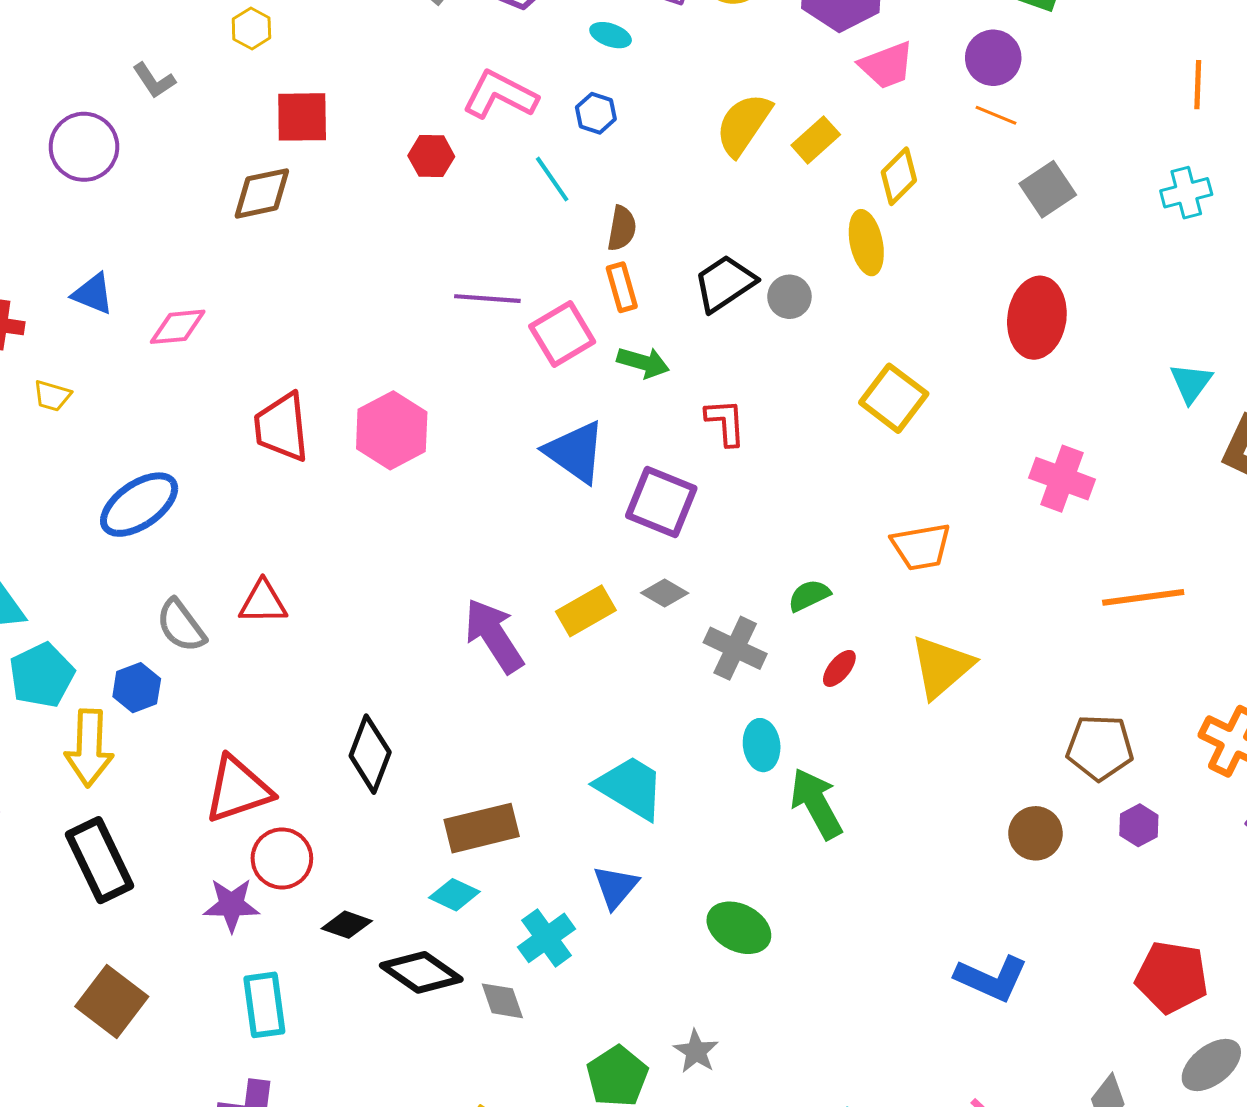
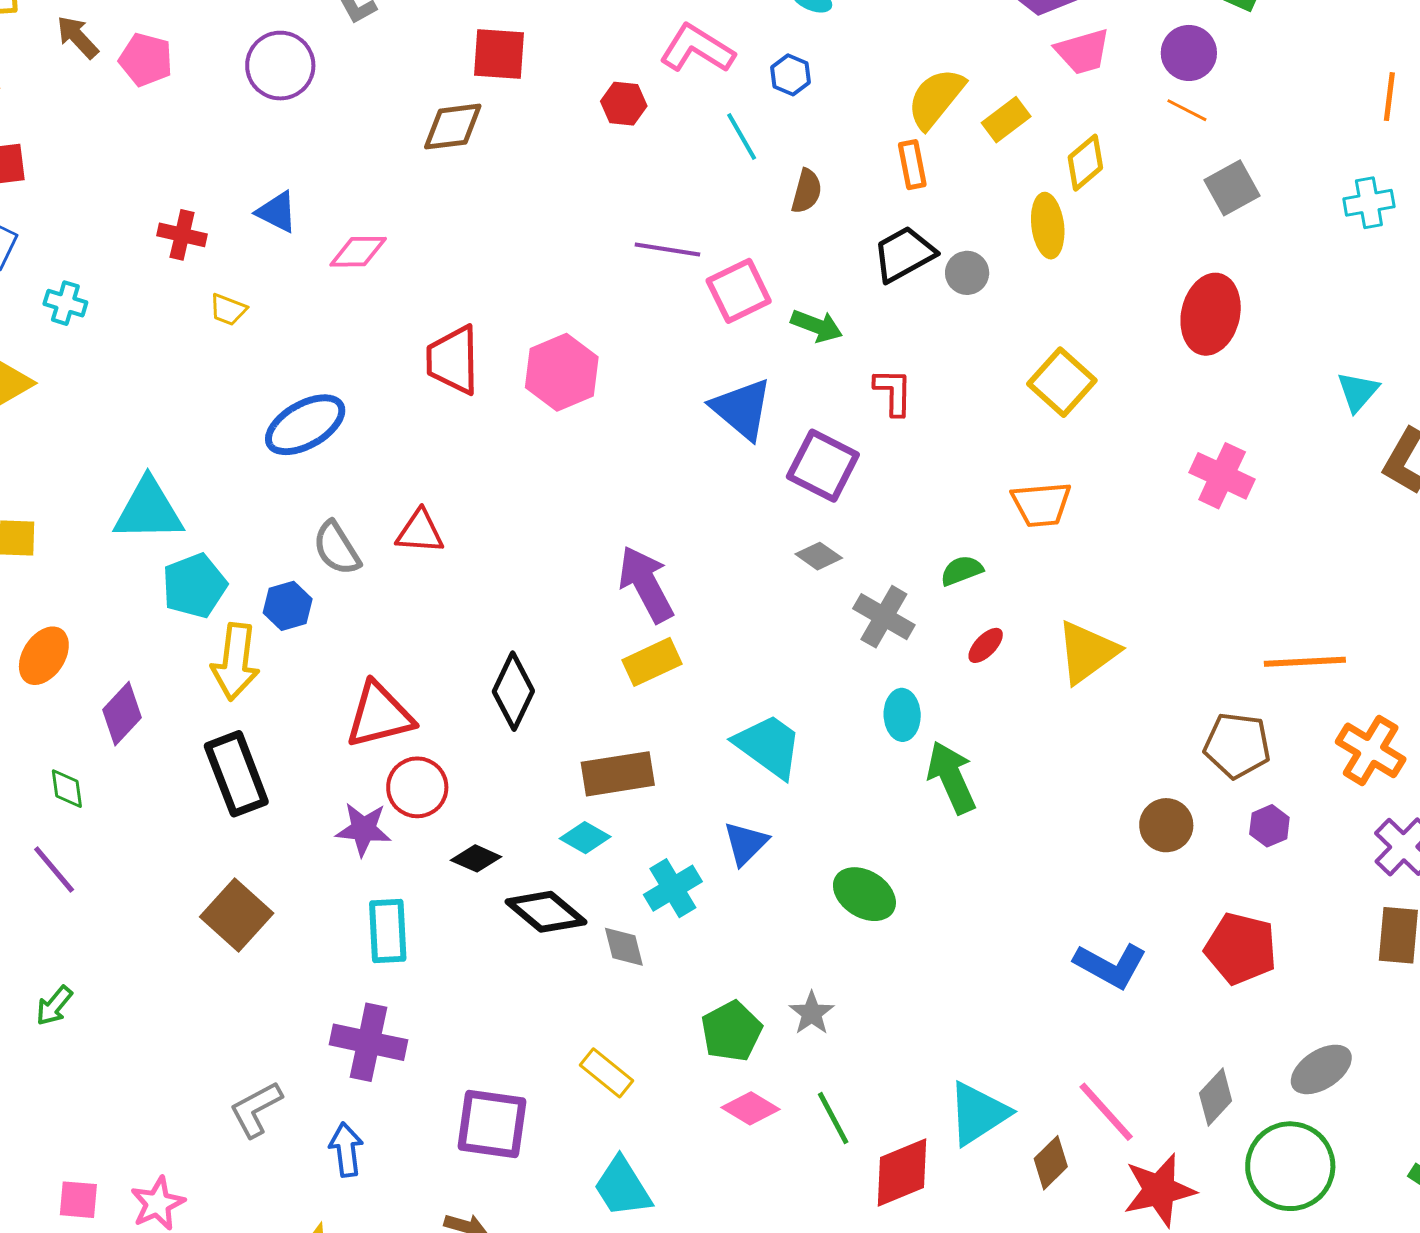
orange rectangle: (622, 287) -> (912, 165), moved
orange trapezoid: (921, 547) -> (1041, 504), moved
orange line: (1143, 597) -> (1305, 662), moved
yellow rectangle: (586, 611) -> (652, 662), moved
red pentagon: (1172, 977) -> (1241, 948), moved

